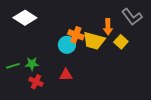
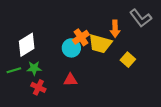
white diamond: (25, 18) -> (27, 45), moved, turned -65
orange cross: (76, 35) -> (81, 37), turned 35
yellow square: (121, 42) -> (128, 60), moved

